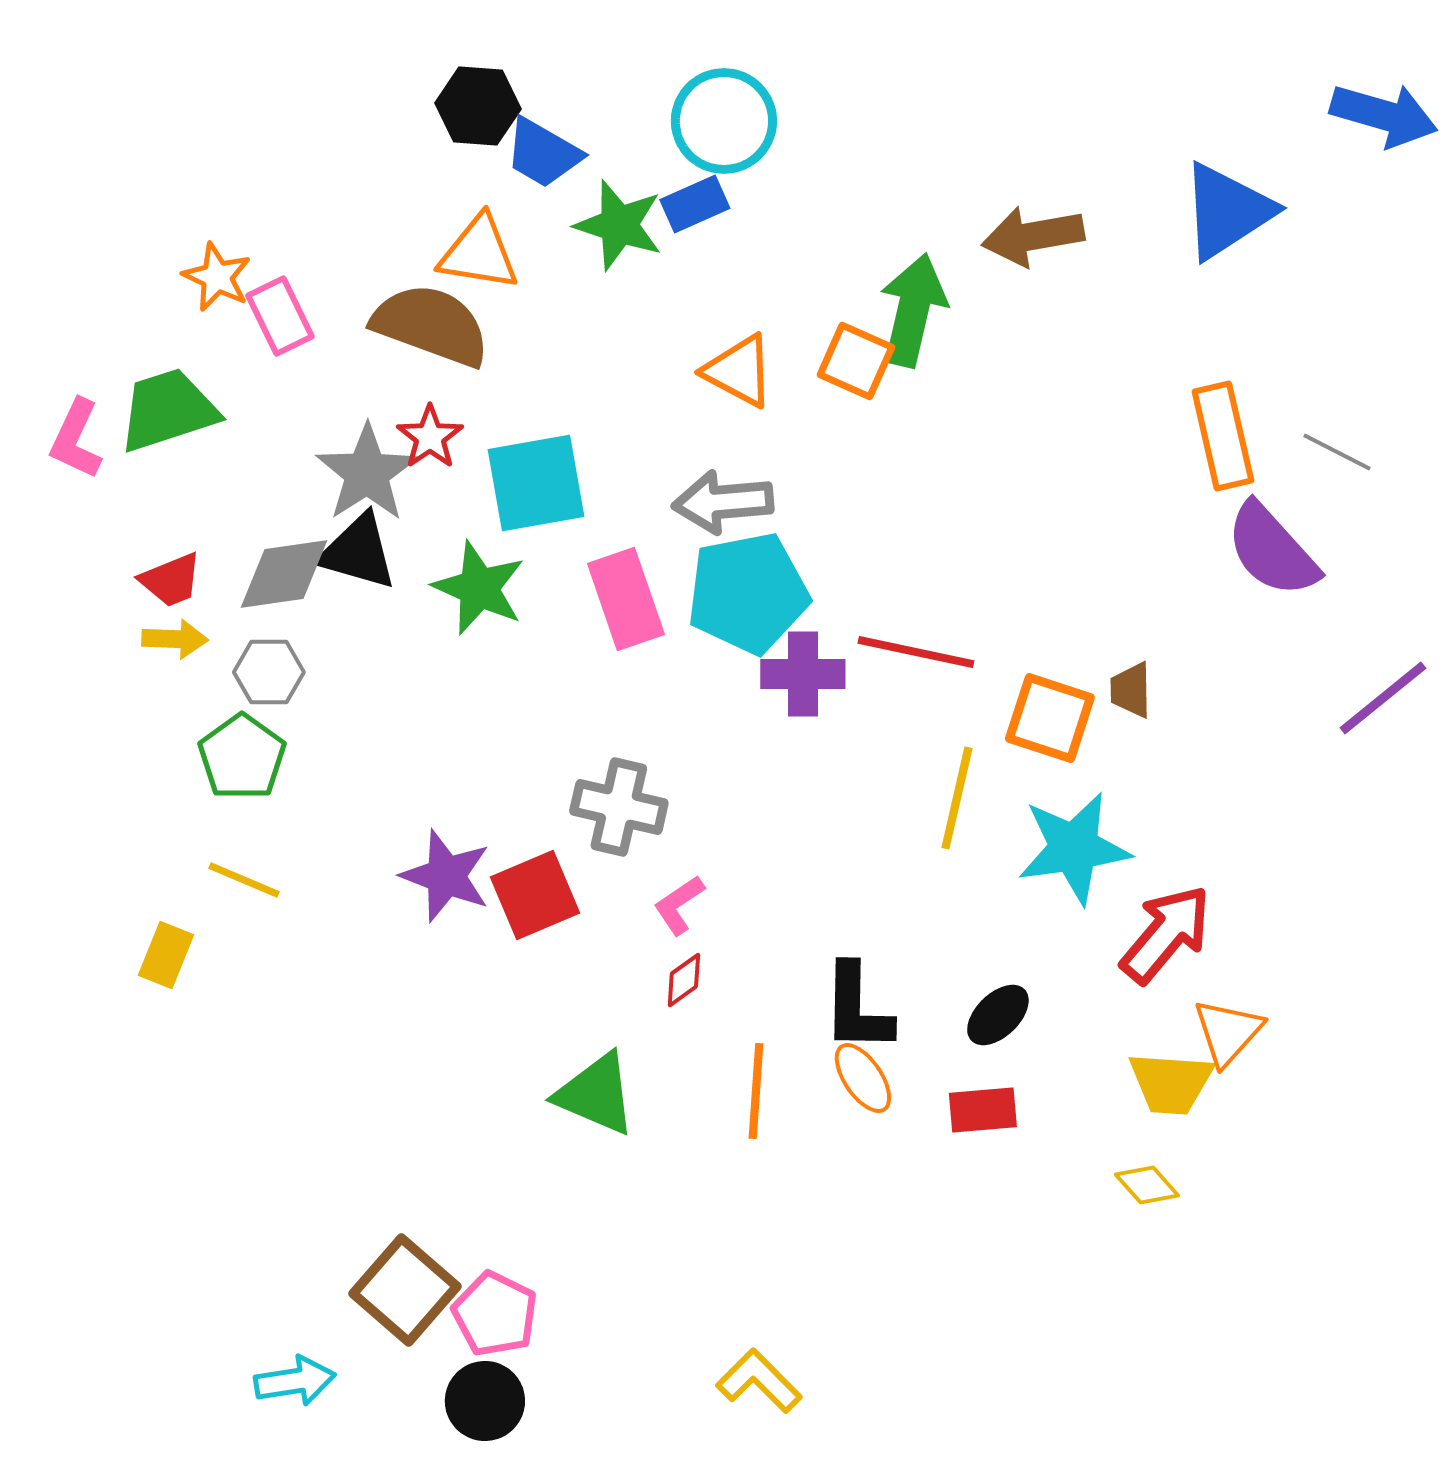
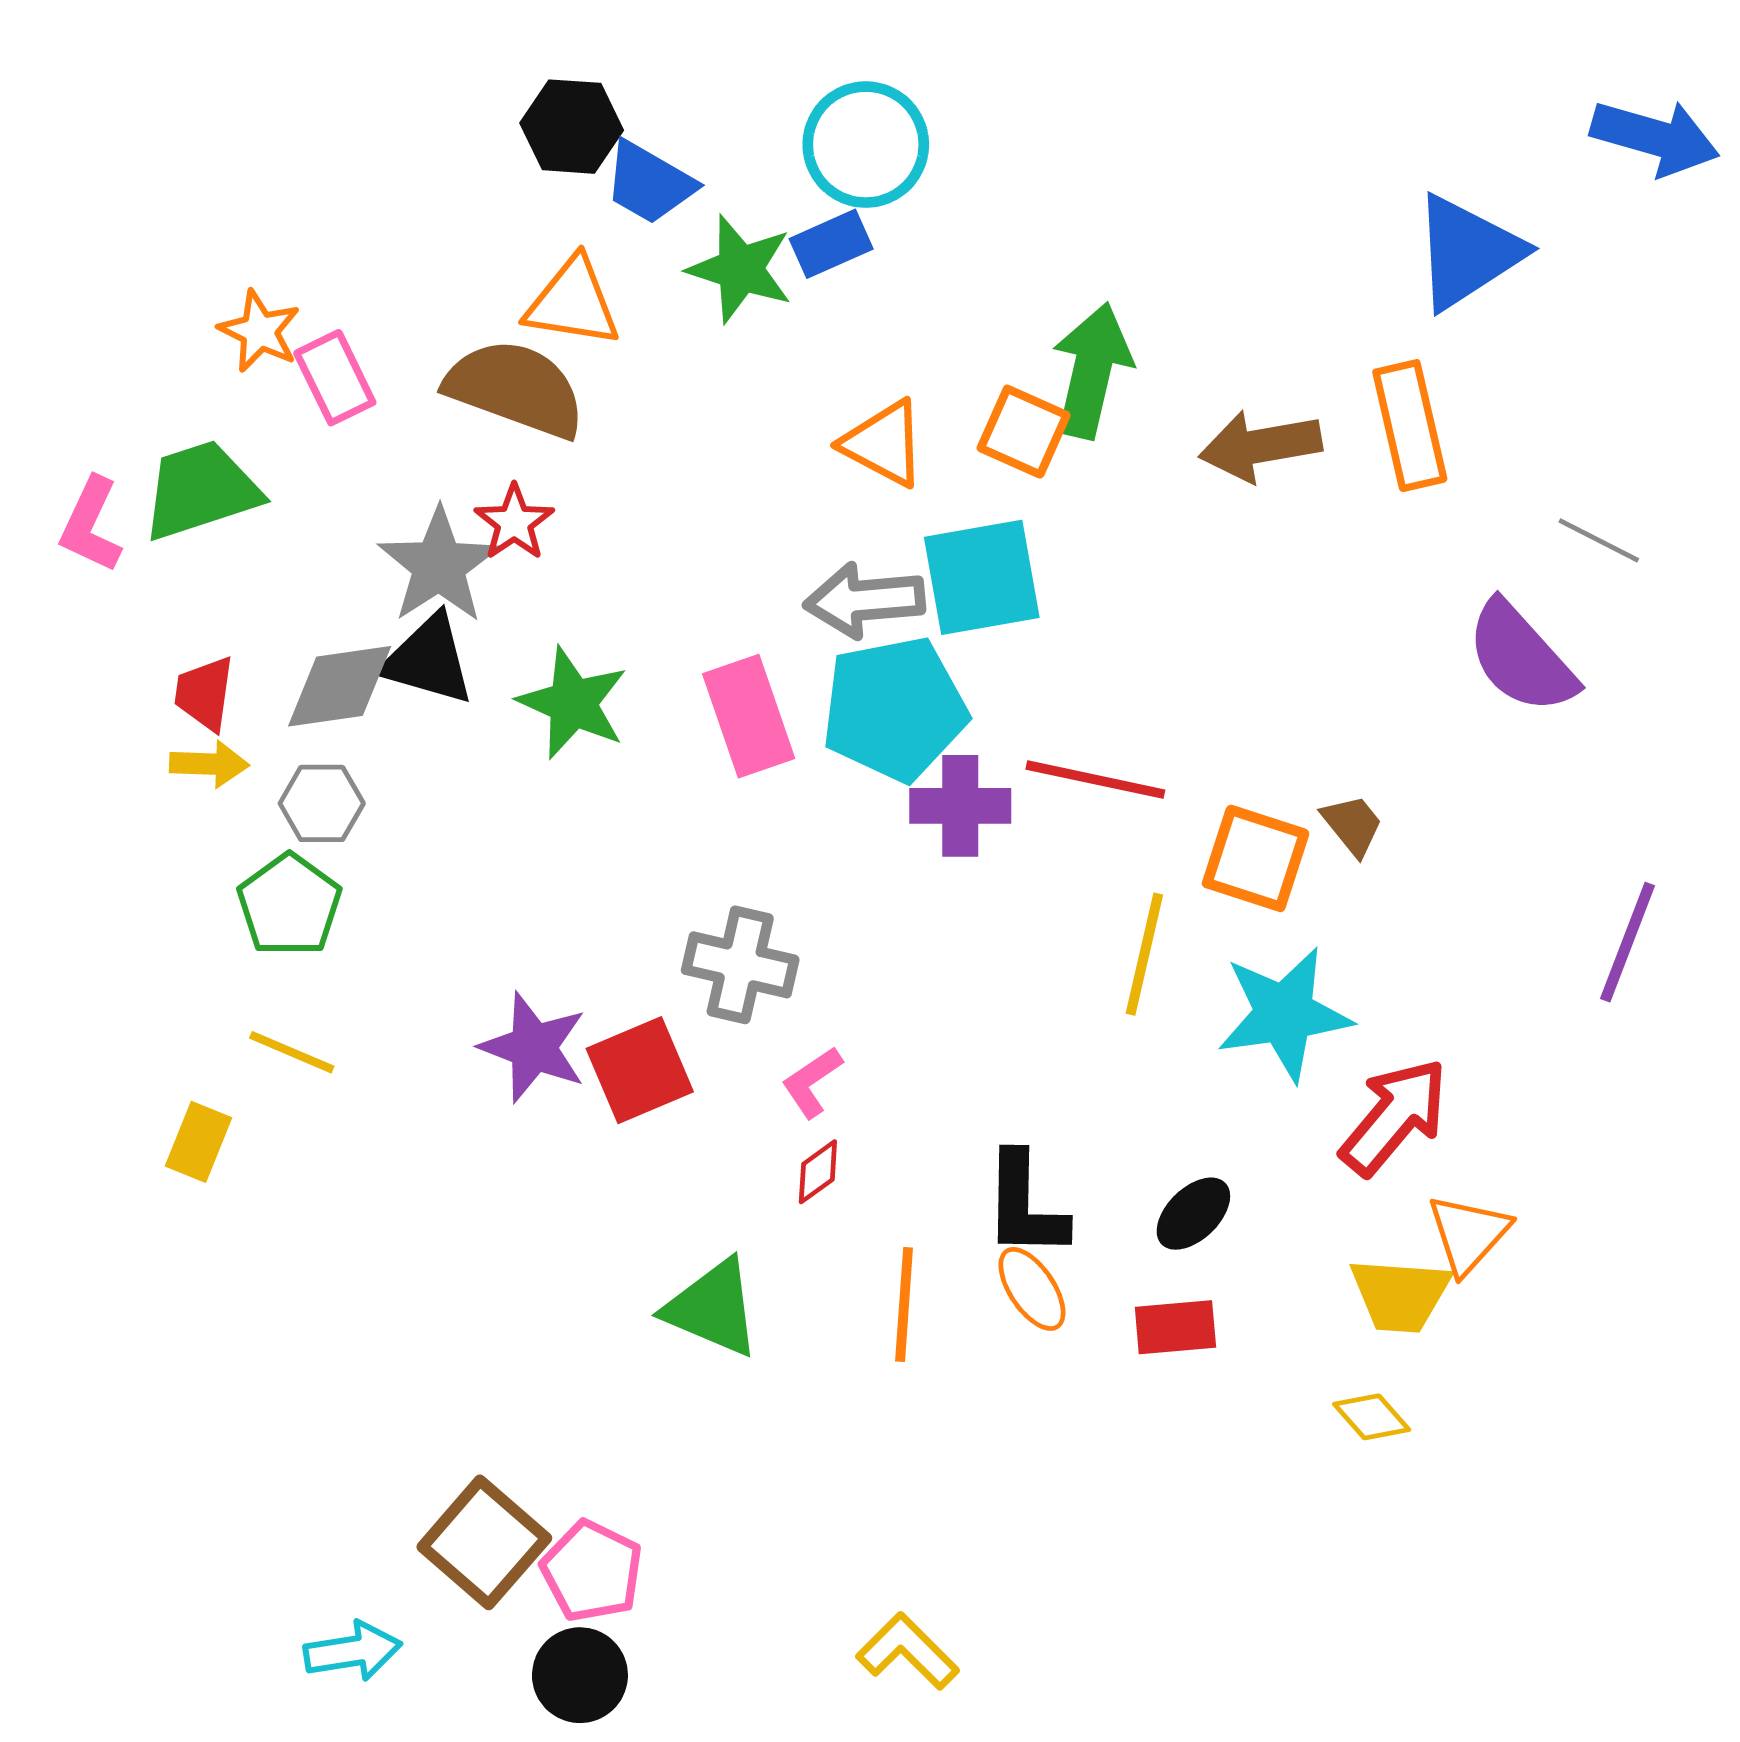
brown arrow: (1033, 236) -> (1260, 446), moved
orange rectangle: (1223, 436) -> (1410, 426), moved
cyan square: (536, 483) -> (982, 577), moved
red trapezoid: (171, 580) -> (204, 693), turned 120
brown trapezoid: (1131, 690) -> (1352, 825), turned 142
purple line: (1383, 698) -> (1627, 942), moved, turned -30

